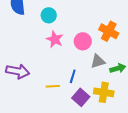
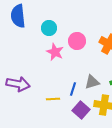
pink circle: (83, 41) -> (77, 41), moved
gray triangle: (98, 61) -> (92, 82), moved

